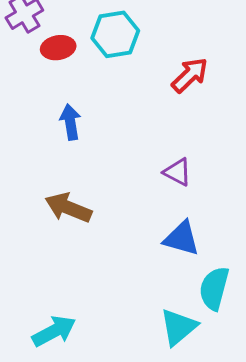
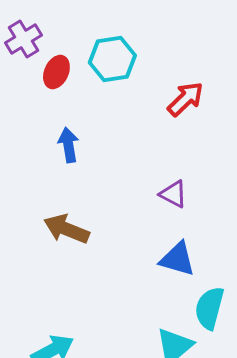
red ellipse: (58, 48) -> (56, 72), turned -56

